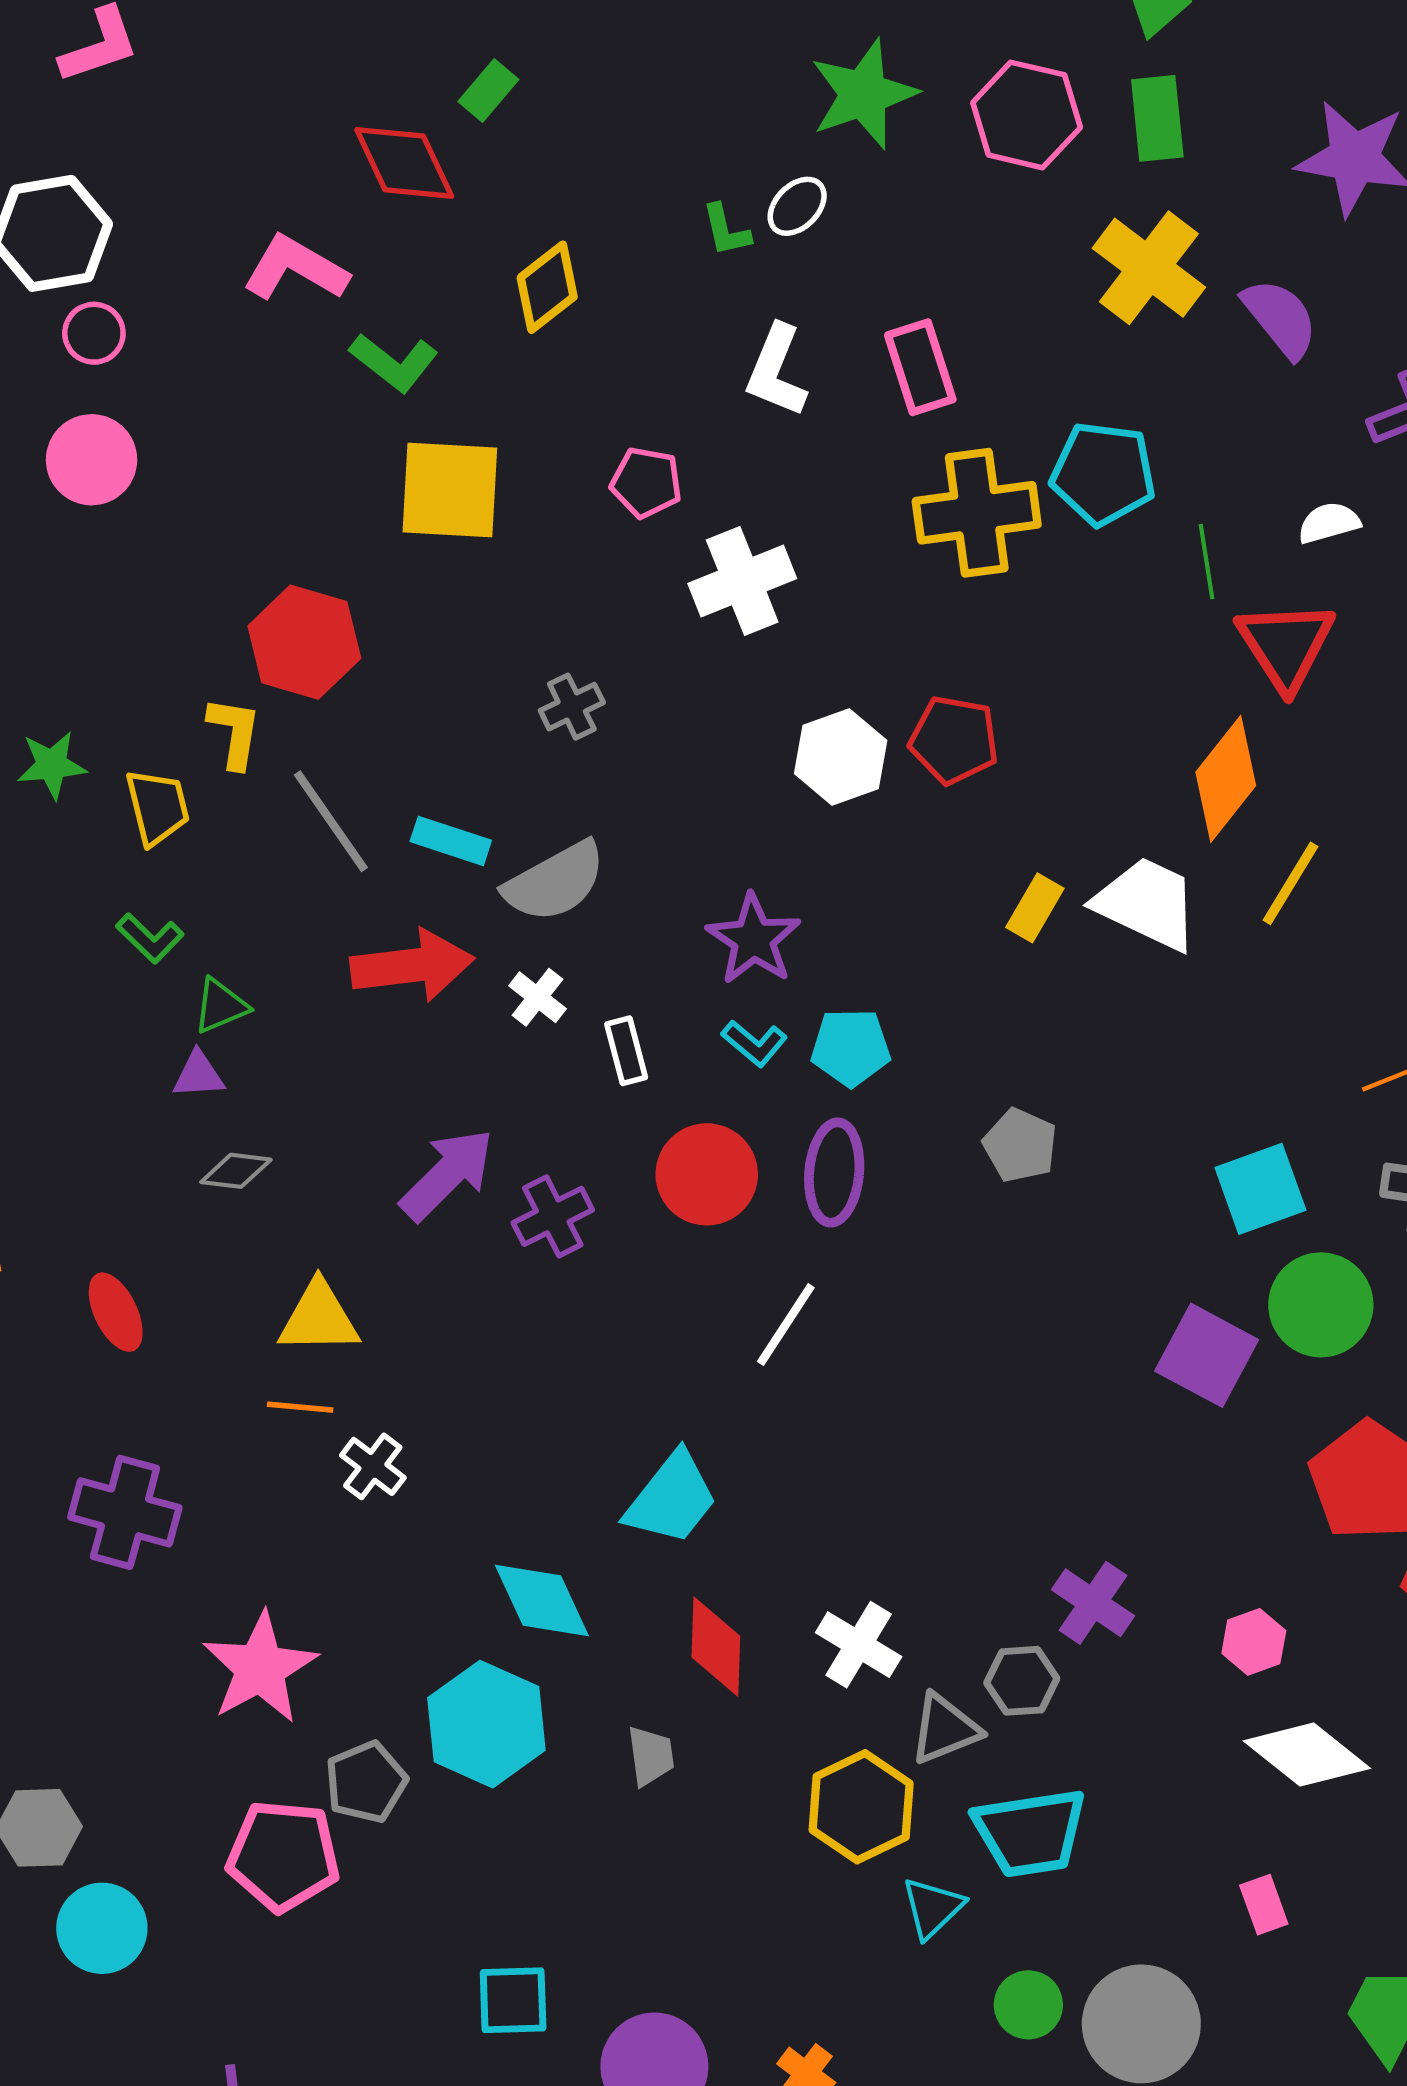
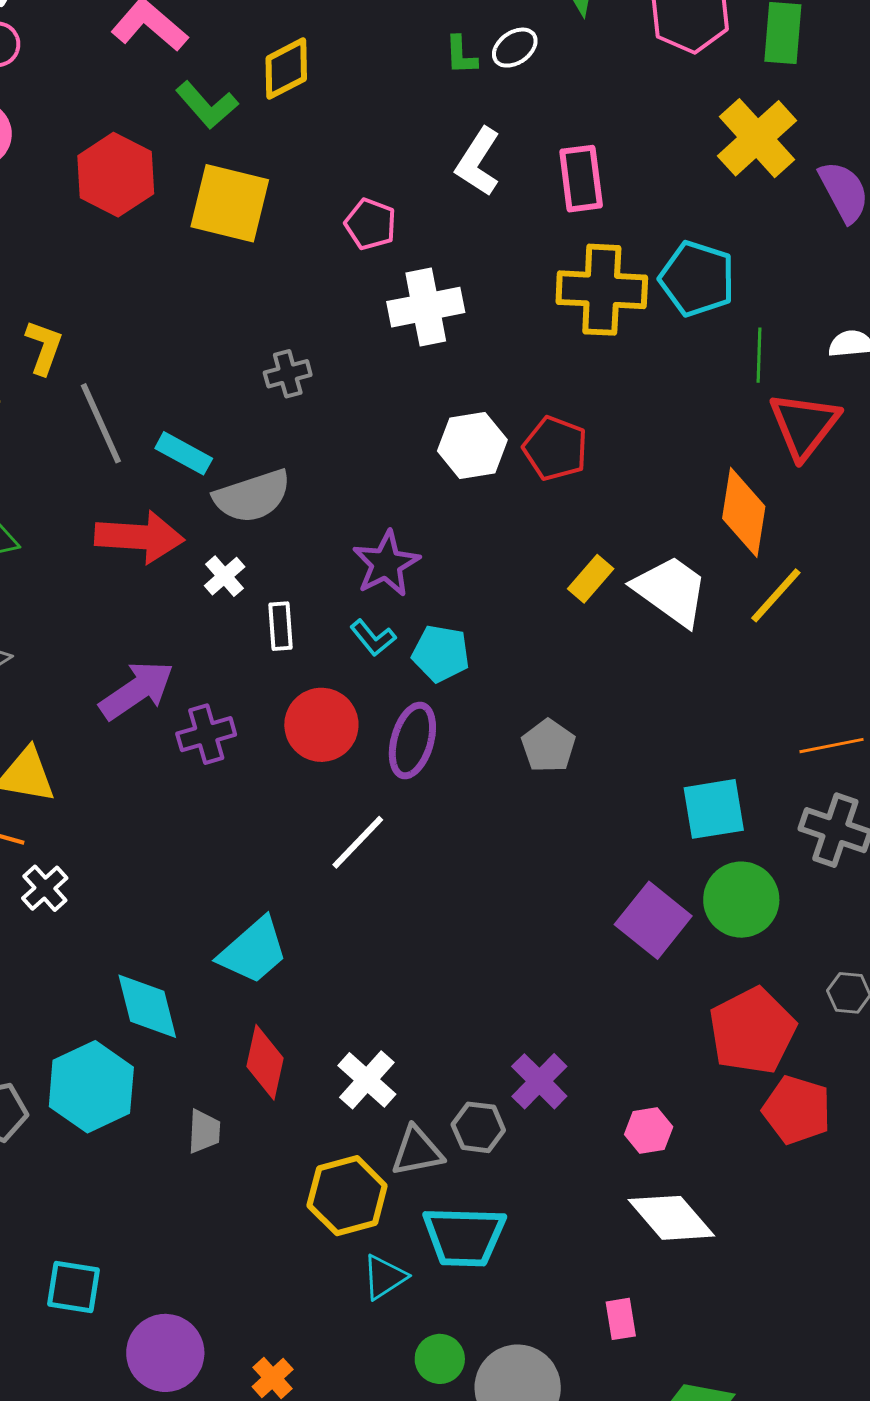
yellow diamond: (547, 287) -> (286, 69), moved
red hexagon: (304, 642) -> (116, 175), moved
orange diamond: (1226, 779) -> (744, 512), turned -40

